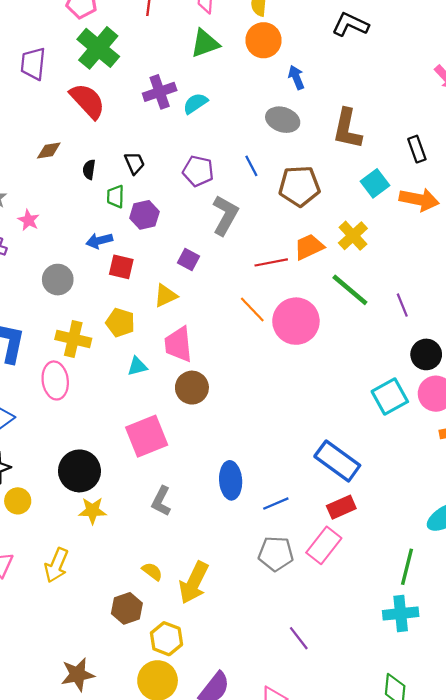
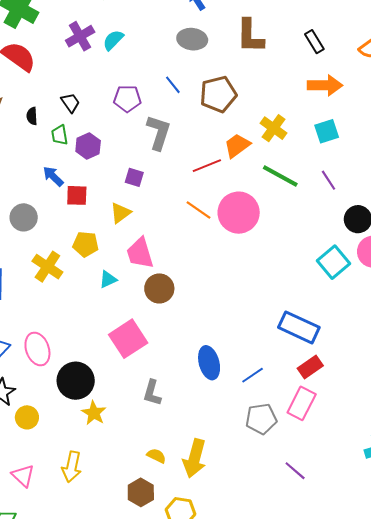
cyan square: (375, 183) -> (327, 131), moved, turned 30
blue arrow: (99, 241) -> (53, 176), turned 70
yellow cross: (73, 339) -> (47, 267), turned 32
pink ellipse: (55, 380) -> (37, 349), moved
yellow star: (92, 511) -> (94, 413), turned -30
purple line: (299, 638) -> (295, 471), moved

